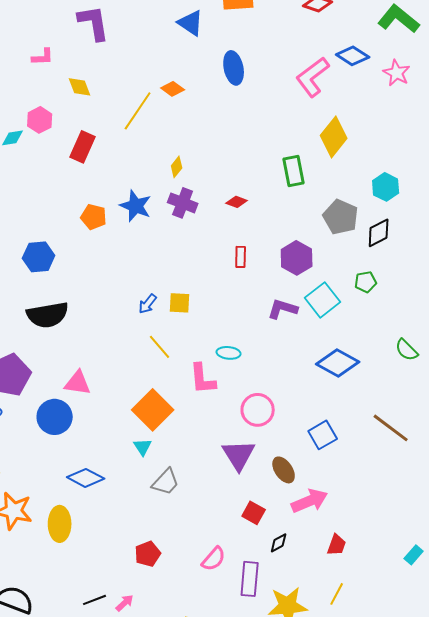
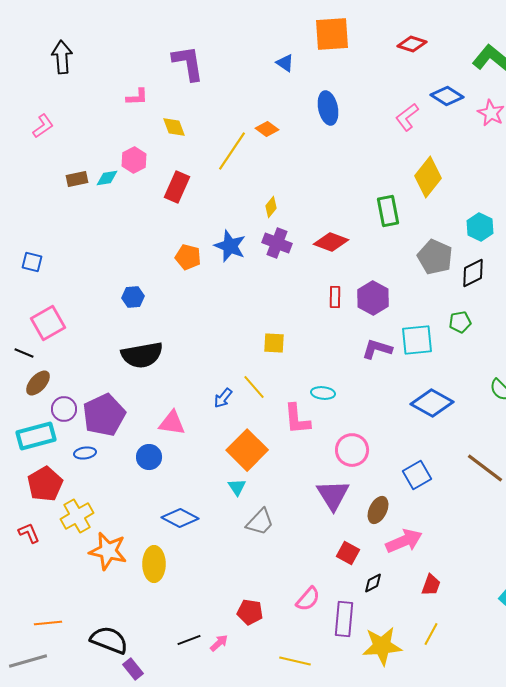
blue triangle: (191, 23) -> (285, 63), size x0.7
pink L-shape: (313, 77) -> (407, 117), size x0.7
red diamond: (237, 202) -> (331, 242), size x1.6
blue hexagon: (39, 257) -> (133, 297), size x0.7
purple hexagon: (297, 258) -> (373, 298), moved
cyan square: (323, 300) -> (417, 340), turned 32
blue arrow: (148, 304) -> (223, 398), moved
blue circle: (55, 417) -> (149, 457), size x0.7
brown ellipse: (284, 470) -> (378, 510), turned 60
red pentagon: (148, 554) -> (250, 612), moved, turned 30

